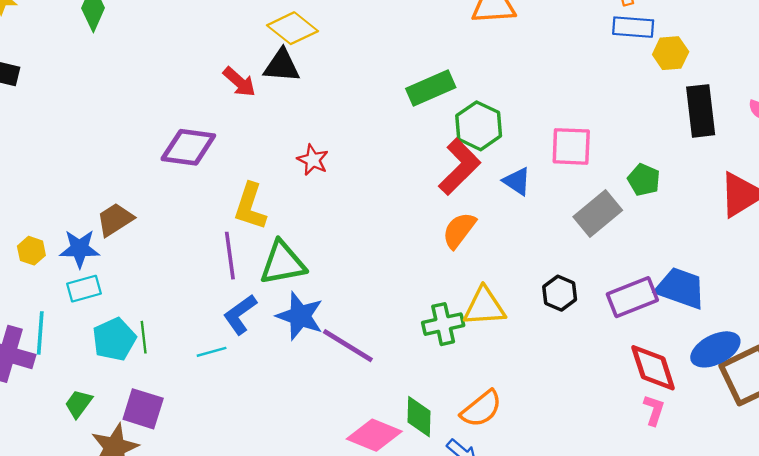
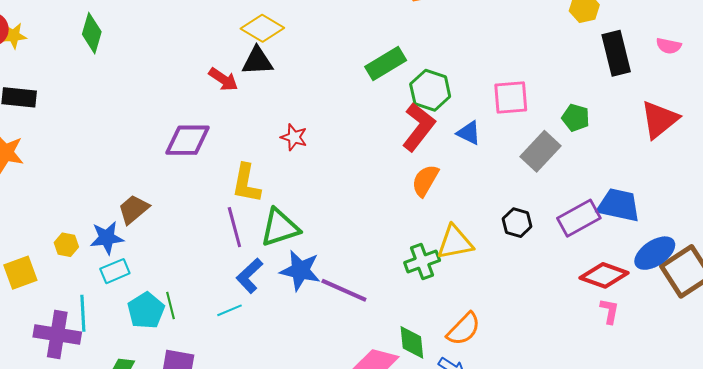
red diamond: (653, 368) -> (604, 275), turned -45

